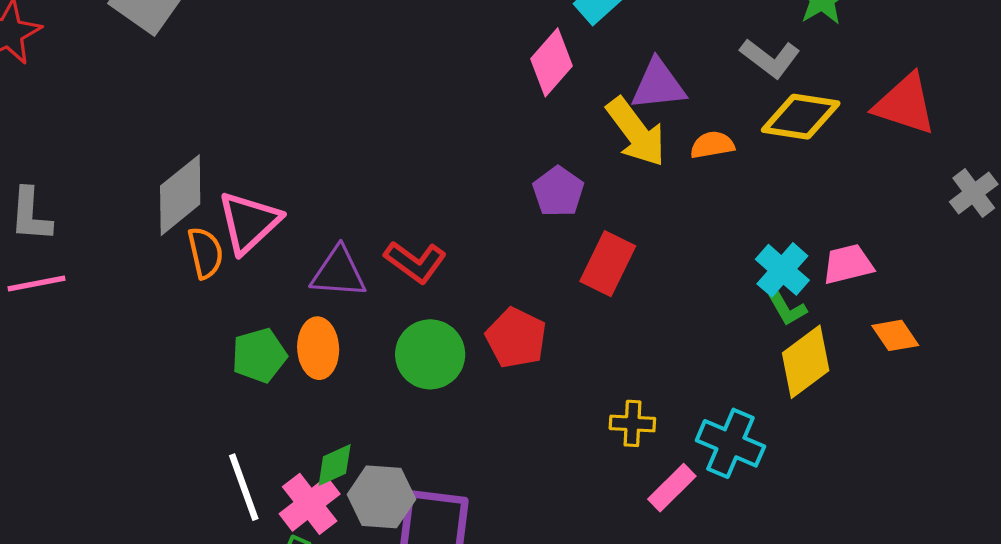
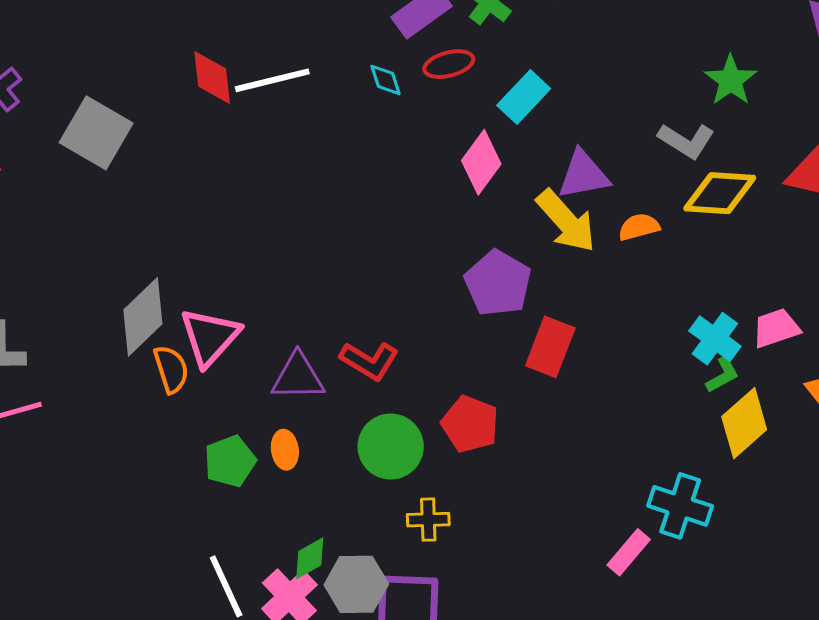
purple pentagon: (558, 192) -> (498, 283), size x1.4
green L-shape: (787, 309) -> (723, 375), turned -84
orange ellipse: (318, 348) -> (285, 450), size x0.7
yellow cross: (632, 423) -> (428, 520), moved

